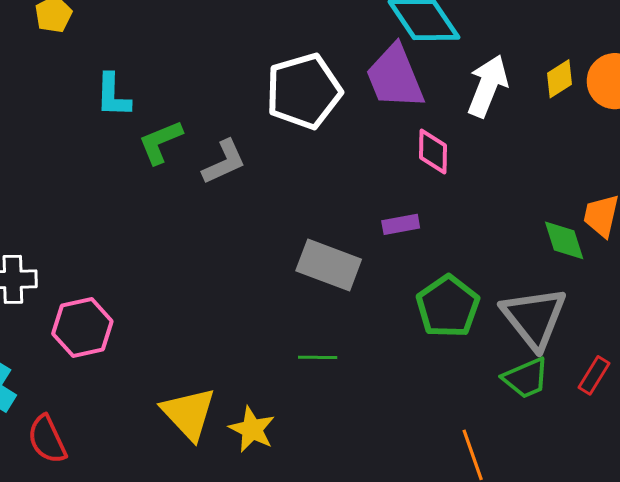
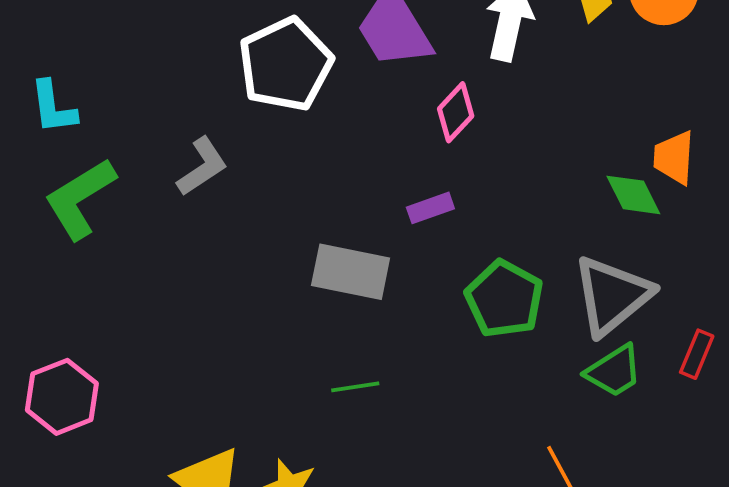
green L-shape: (160, 142) -> (80, 199), moved, size x1.4
pink diamond: (433, 151) -> (456, 112), turned 51
gray triangle: (534, 318) -> (612, 295), turned 38

